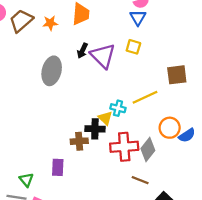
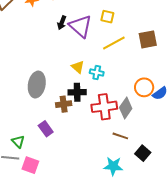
gray ellipse: (52, 71) -> (37, 85), moved
yellow line: (145, 97) -> (114, 43), moved
yellow triangle: (105, 118) -> (78, 67), moved
purple rectangle: (58, 167) -> (46, 129), turned -35

